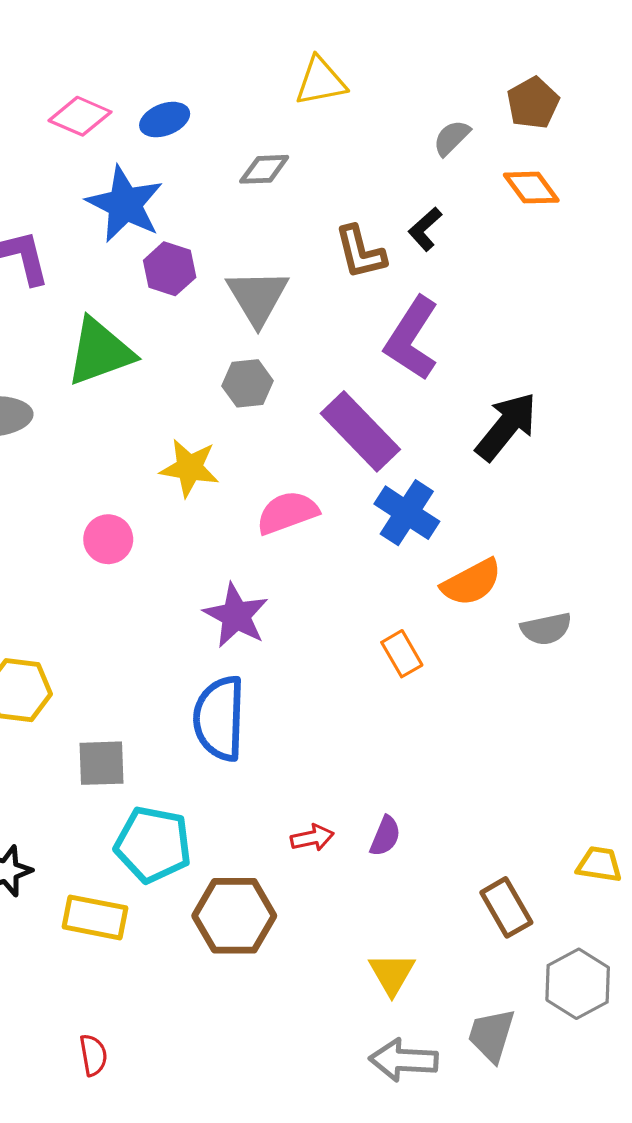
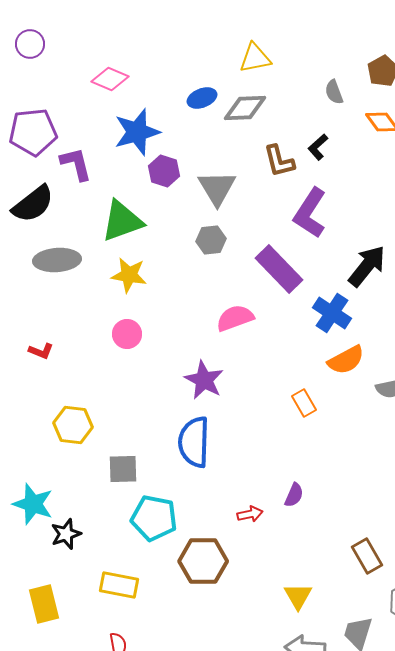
blue ellipse: (165, 120) -> (202, 98), moved
gray semicircle: (452, 138) -> (334, 92), turned -65
gray diamond: (264, 169) -> (245, 108), moved, size x1.4
blue star: (125, 204) -> (137, 132), turned 30
yellow star: (189, 468) -> (129, 275), moved
blue cross: (407, 513) -> (332, 313), moved
purple semicircle: (385, 836) -> (294, 495), moved
yellow rectangle: (95, 917) -> (119, 585), moved

